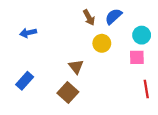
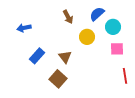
brown arrow: (89, 18) -> (68, 17), moved
cyan circle: (142, 35) -> (113, 27), moved
blue rectangle: (25, 81) -> (37, 56), moved

